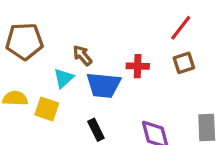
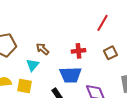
brown square: (184, 63) -> (110, 53), moved
blue trapezoid: (104, 85) -> (71, 75), moved

